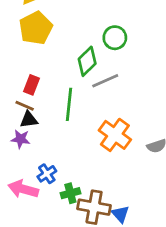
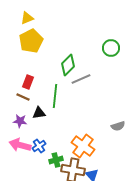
green circle: (115, 38) -> (111, 48), moved
black triangle: (29, 120) -> (39, 113), moved
orange cross: (115, 135) -> (83, 146), moved
pink arrow: (23, 189) -> (20, 145), moved

